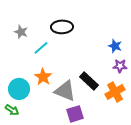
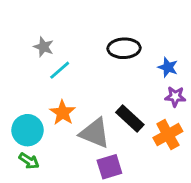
black ellipse: (62, 27) -> (124, 48), moved
gray star: (21, 32) -> (44, 47), moved
green arrow: (12, 110) -> (29, 161), moved

